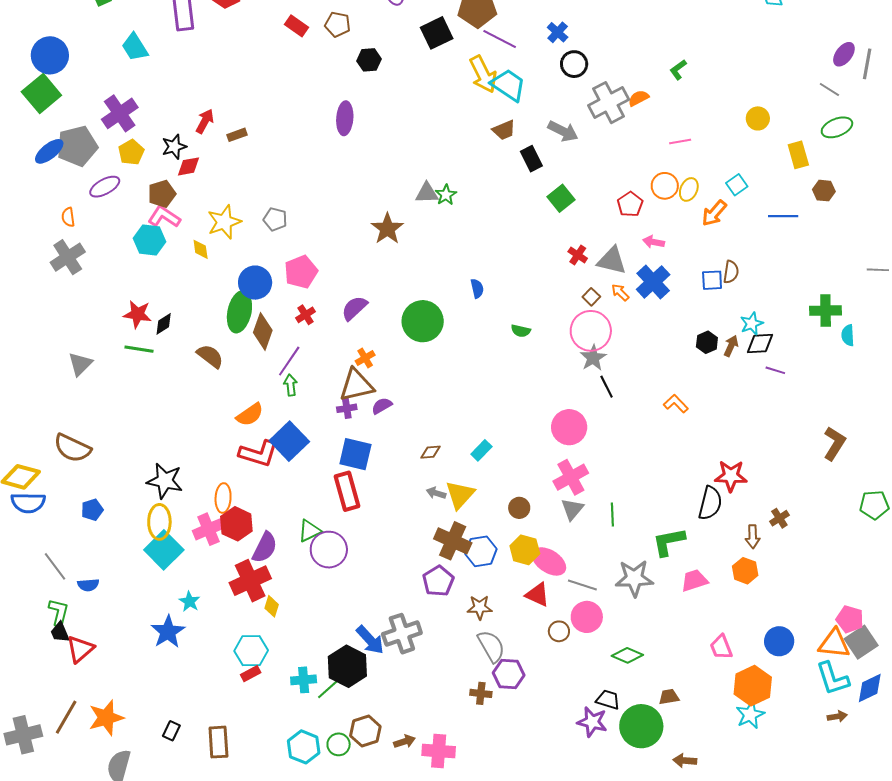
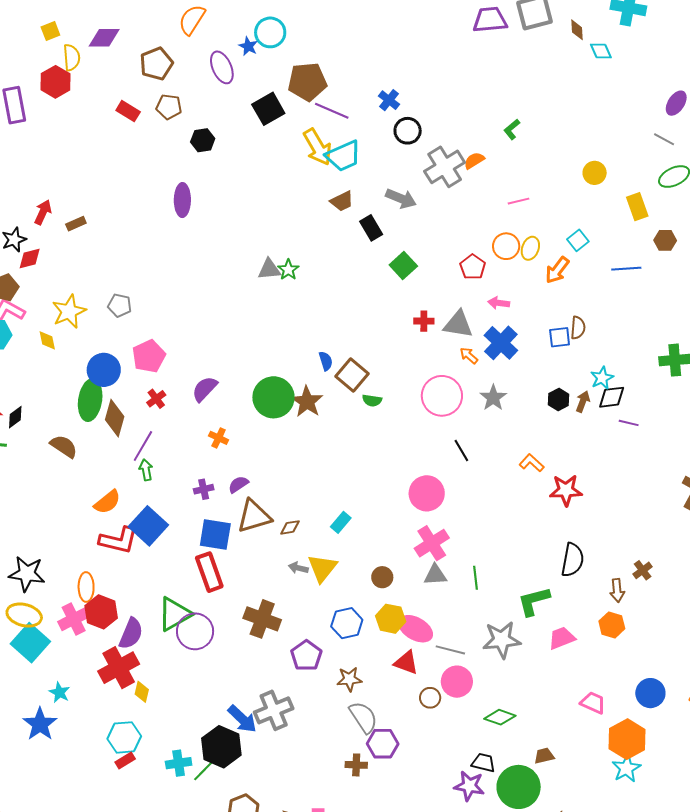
cyan trapezoid: (508, 85) -> (343, 156), turned 126
brown star: (387, 229) -> (307, 402), moved
red cross: (578, 255) -> (424, 321), turned -30
brown square: (591, 297) -> (352, 375), moved, size x1.8
orange cross: (365, 358) -> (219, 438), turned -30
gray star: (593, 358) -> (493, 398), moved
brown triangle: (357, 385) -> (254, 516), moved
red star: (731, 476) -> (566, 490), moved
gray triangle: (572, 509) -> (435, 575), turned 50
yellow ellipse: (159, 522) -> (24, 615), turned -72
green triangle: (310, 531) -> (175, 614), size x1.5
brown cross: (453, 541) -> (262, 619), moved
pink trapezoid: (721, 647) -> (593, 703), turned 140

